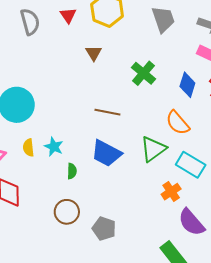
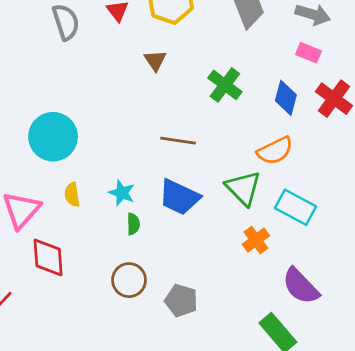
orange semicircle: (178, 123) -> (275, 151), turned -72
cyan star: (54, 147) -> (122, 193), moved
green triangle: (153, 149) -> (243, 188), turned -36
orange cross: (171, 192) -> (256, 240), moved

